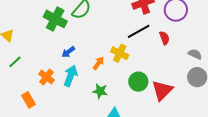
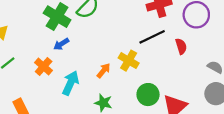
blue arrow: (68, 52) -> (61, 44), moved
orange cross: (47, 77) -> (44, 67), moved

